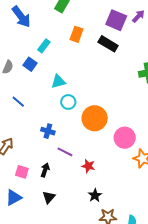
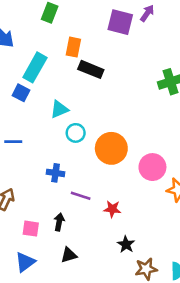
black rectangle: (108, 44) -> (91, 69), moved
cyan rectangle: (44, 46) -> (35, 67), size x1.6
blue line: (18, 102) -> (13, 142), turned -32
black triangle: (49, 197) -> (69, 255), turned 40

